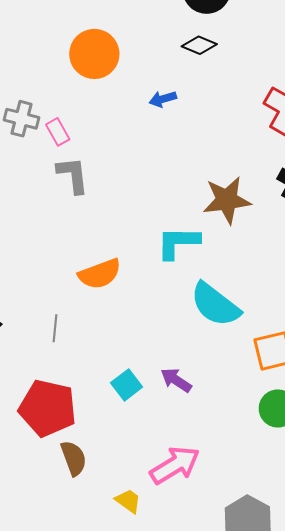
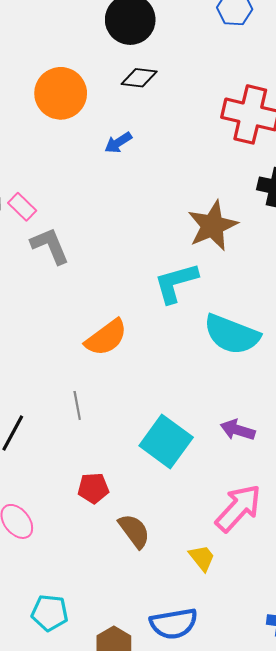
orange circle: (94, 54) -> (61, 93), moved
purple arrow: (176, 380) -> (238, 430), moved
cyan square: (127, 385) -> (166, 442), size x1.6
red pentagon: (48, 408) -> (93, 488), size x0.5
yellow trapezoid: (128, 501) -> (202, 558), turned 32

